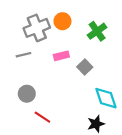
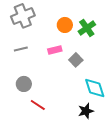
orange circle: (62, 21) -> (65, 25), moved
gray cross: (37, 28) -> (23, 16), moved

